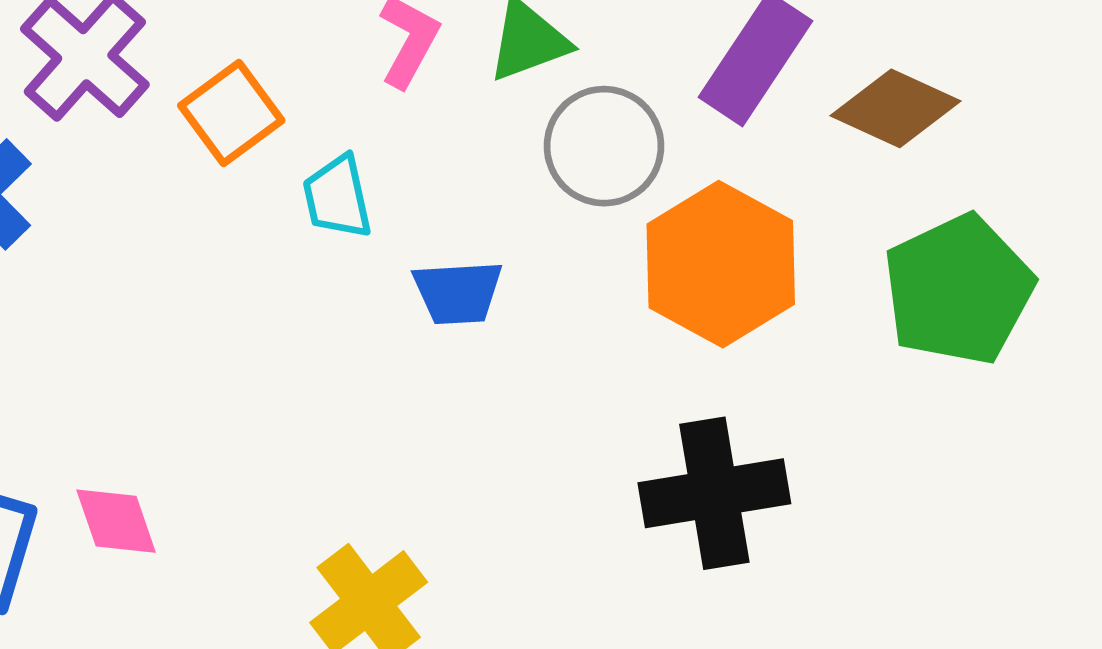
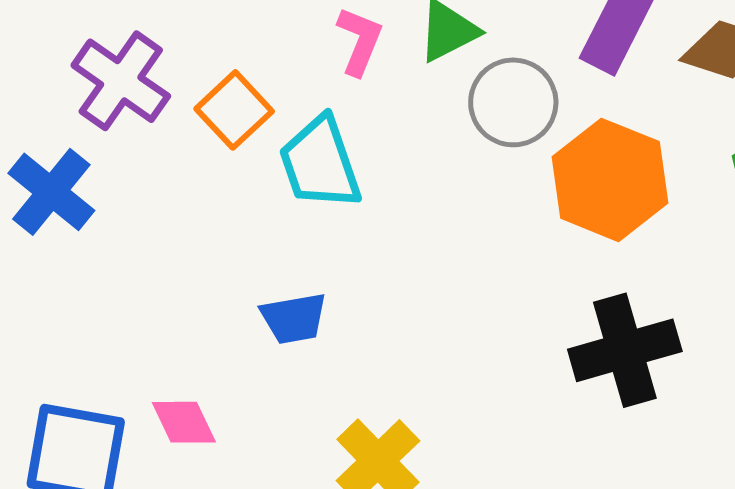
cyan trapezoid: (337, 197) -> (320, 163), size x1.5
blue trapezoid: (458, 292) -> (294, 318), moved

